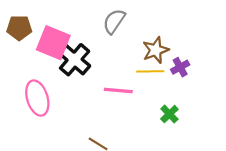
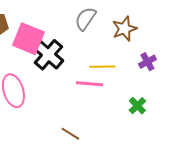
brown star: (156, 50) -> (124, 29), moved
yellow line: (150, 71) -> (102, 67), moved

